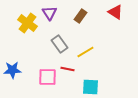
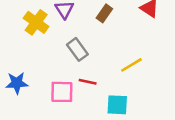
yellow line: (85, 52) -> (131, 65), moved

